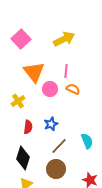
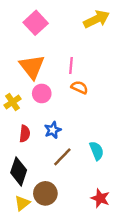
pink square: (21, 39) -> (36, 23), moved
yellow arrow: (64, 39) -> (97, 19), moved
pink circle: (50, 89) -> (42, 93), moved
brown circle: (56, 169) -> (45, 193), moved

